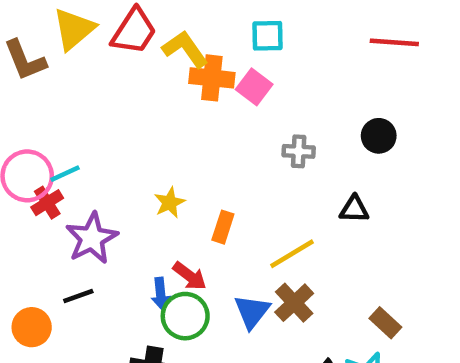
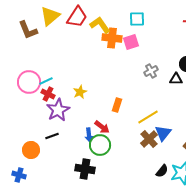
pink square: (254, 87) -> (131, 42), turned 35
gray cross: (299, 151) -> (151, 71), turned -32
red cross: (47, 203) -> (48, 94), moved, turned -32
yellow star: (170, 203) -> (80, 92), moved
black triangle: (354, 209) -> (176, 79), moved
blue triangle: (252, 312) -> (163, 133), moved

